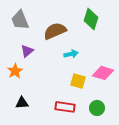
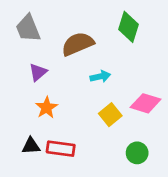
orange star: (15, 71) -> (46, 108), moved
yellow square: (78, 81) -> (110, 115), turned 35
red rectangle: (65, 107) -> (61, 149), moved

